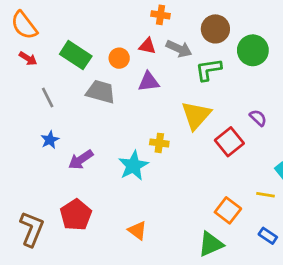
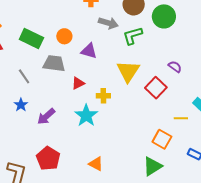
red triangle: (147, 46) -> (78, 83), moved, turned -32
purple triangle: (149, 82) -> (89, 51), turned 30
gray line: (48, 98) -> (24, 76), moved
yellow line: (266, 195) -> (181, 118), moved

